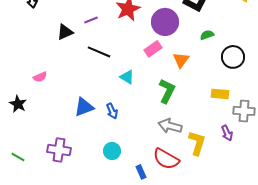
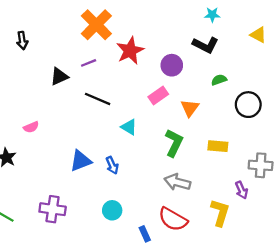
purple circle: (165, 22) -> (172, 65), size x0.7
yellow rectangle: (220, 94) -> (218, 146), moved
yellow L-shape: (197, 143) -> (220, 213), moved

